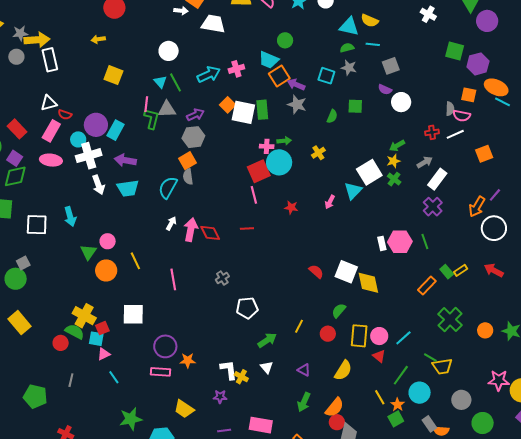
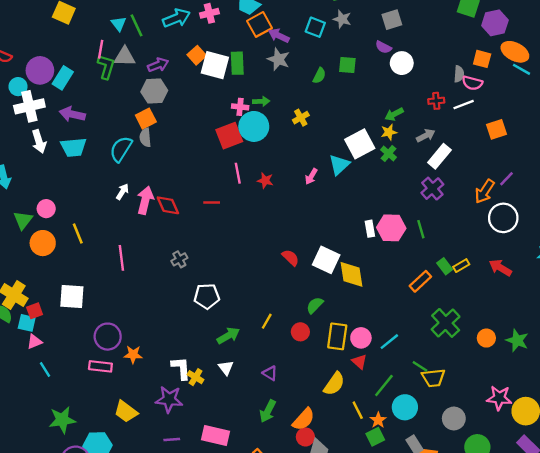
pink line: (254, 195) -> (238, 173), moved
yellow semicircle: (343, 370) -> (334, 384), moved
purple star: (220, 397) -> (169, 399), size x1.6

